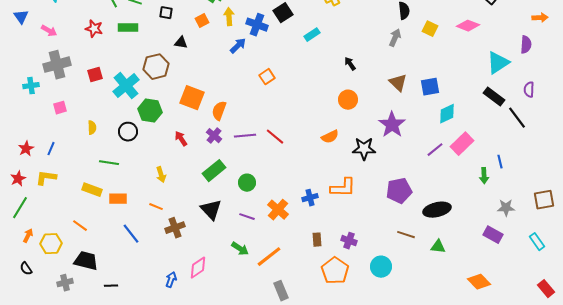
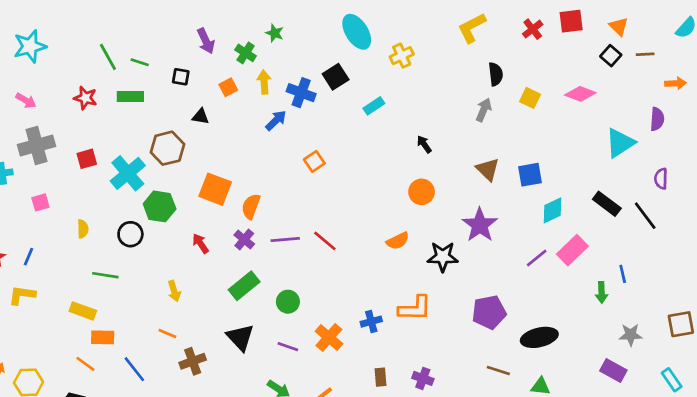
black rectangle: (494, 97) -> (607, 204), moved
orange rectangle: (118, 199) -> (103, 337), moved
orange line: (80, 226) -> (85, 364), moved

